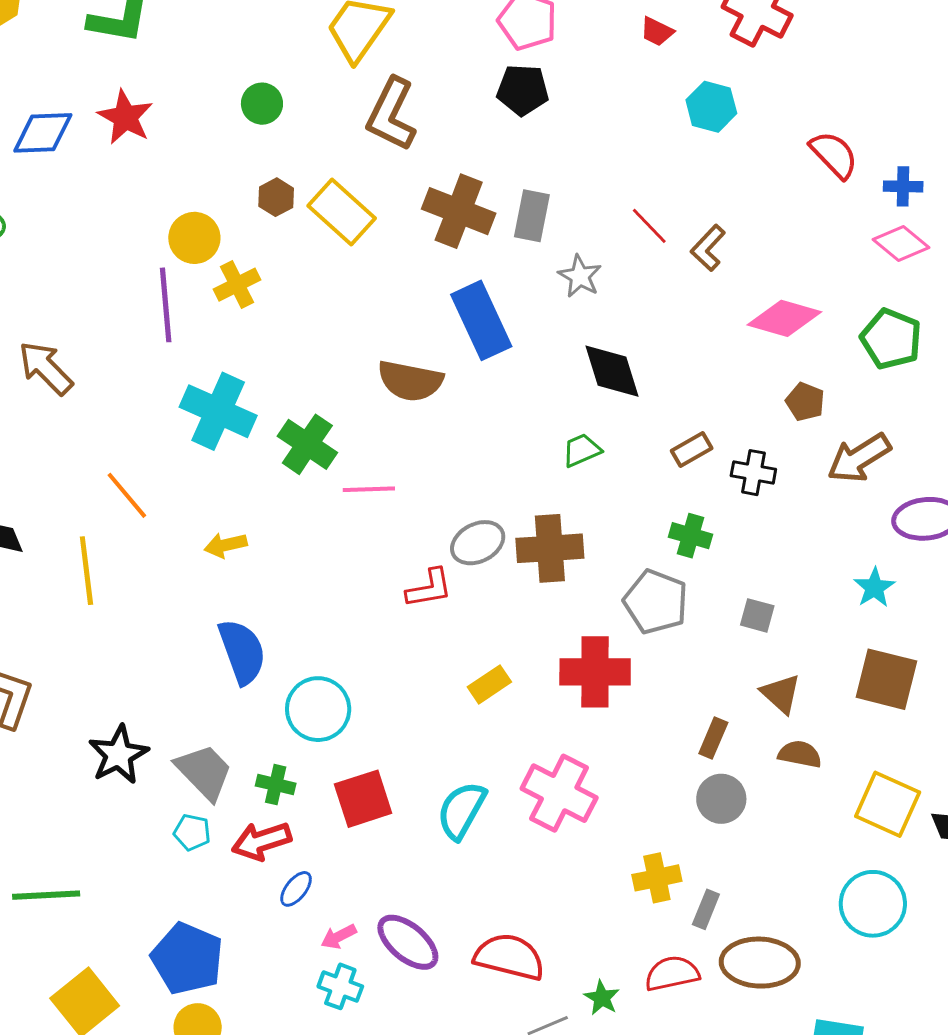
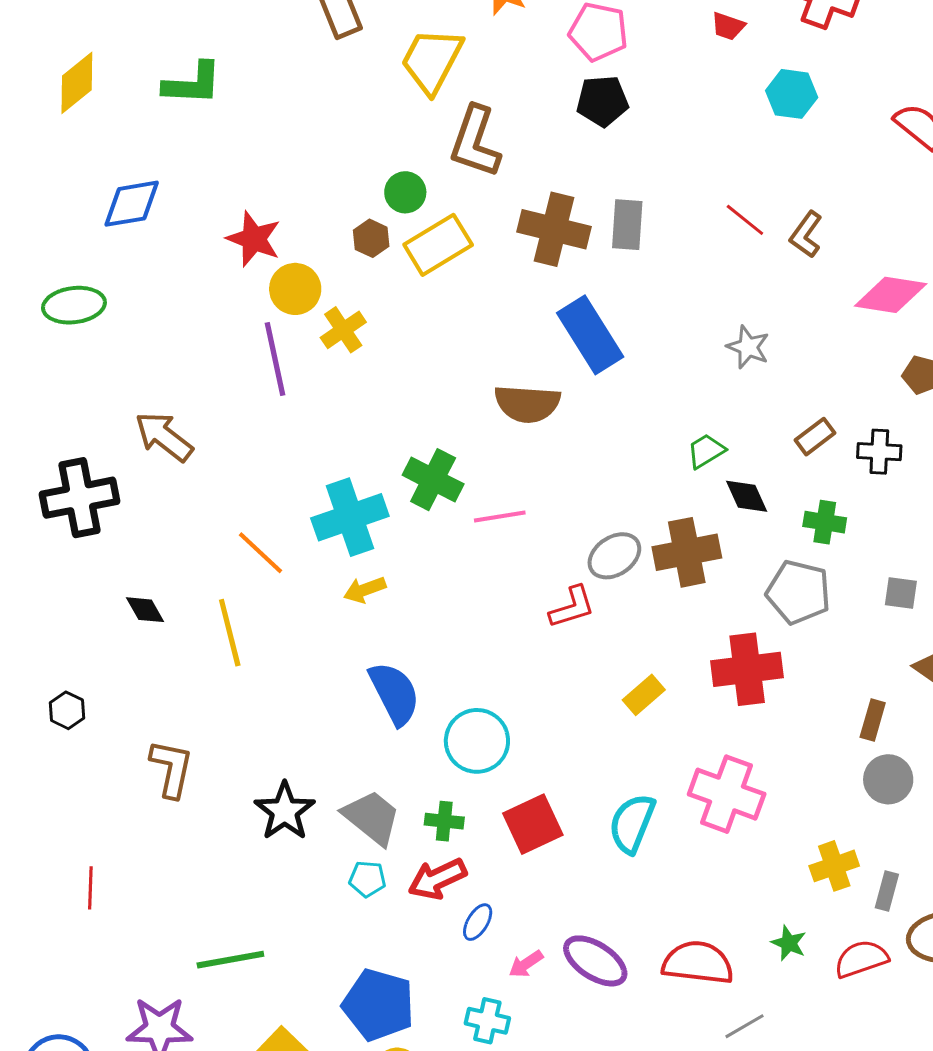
green circle: (262, 104) -> (405, 192), moved
red star: (125, 117) -> (254, 239), moved
yellow rectangle: (342, 212) -> (438, 245), turned -66
gray star: (580, 276) -> (748, 347), moved
black diamond: (612, 371) -> (747, 496), moved, size x0.7
cyan cross: (218, 411) -> (350, 517), moved, turned -36
cyan cross: (340, 986) -> (487, 1021), moved
green star: (602, 998) -> (789, 943), moved

